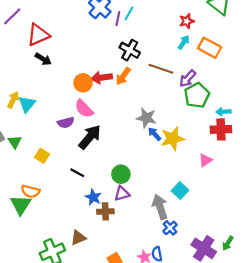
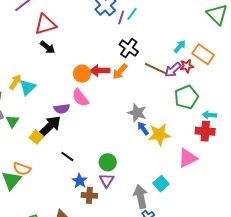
red star: (187, 21) -> (187, 66), moved
purple arrow: (188, 79) -> (173, 70), moved
black arrow: (90, 137) -> (50, 126), moved
pink triangle: (205, 160) -> (188, 158), size x1.5
purple triangle: (122, 194) -> (107, 180), turned -49

